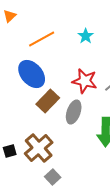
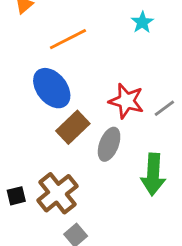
cyan star: (86, 36) -> (142, 22), moved

